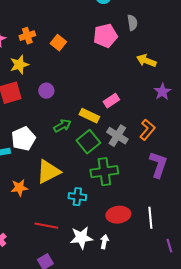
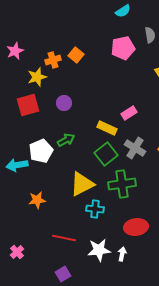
orange cross: (27, 36) -> (53, 60), moved
green arrow: (62, 126) -> (66, 140), moved
yellow triangle: (48, 172) -> (82, 184), moved

